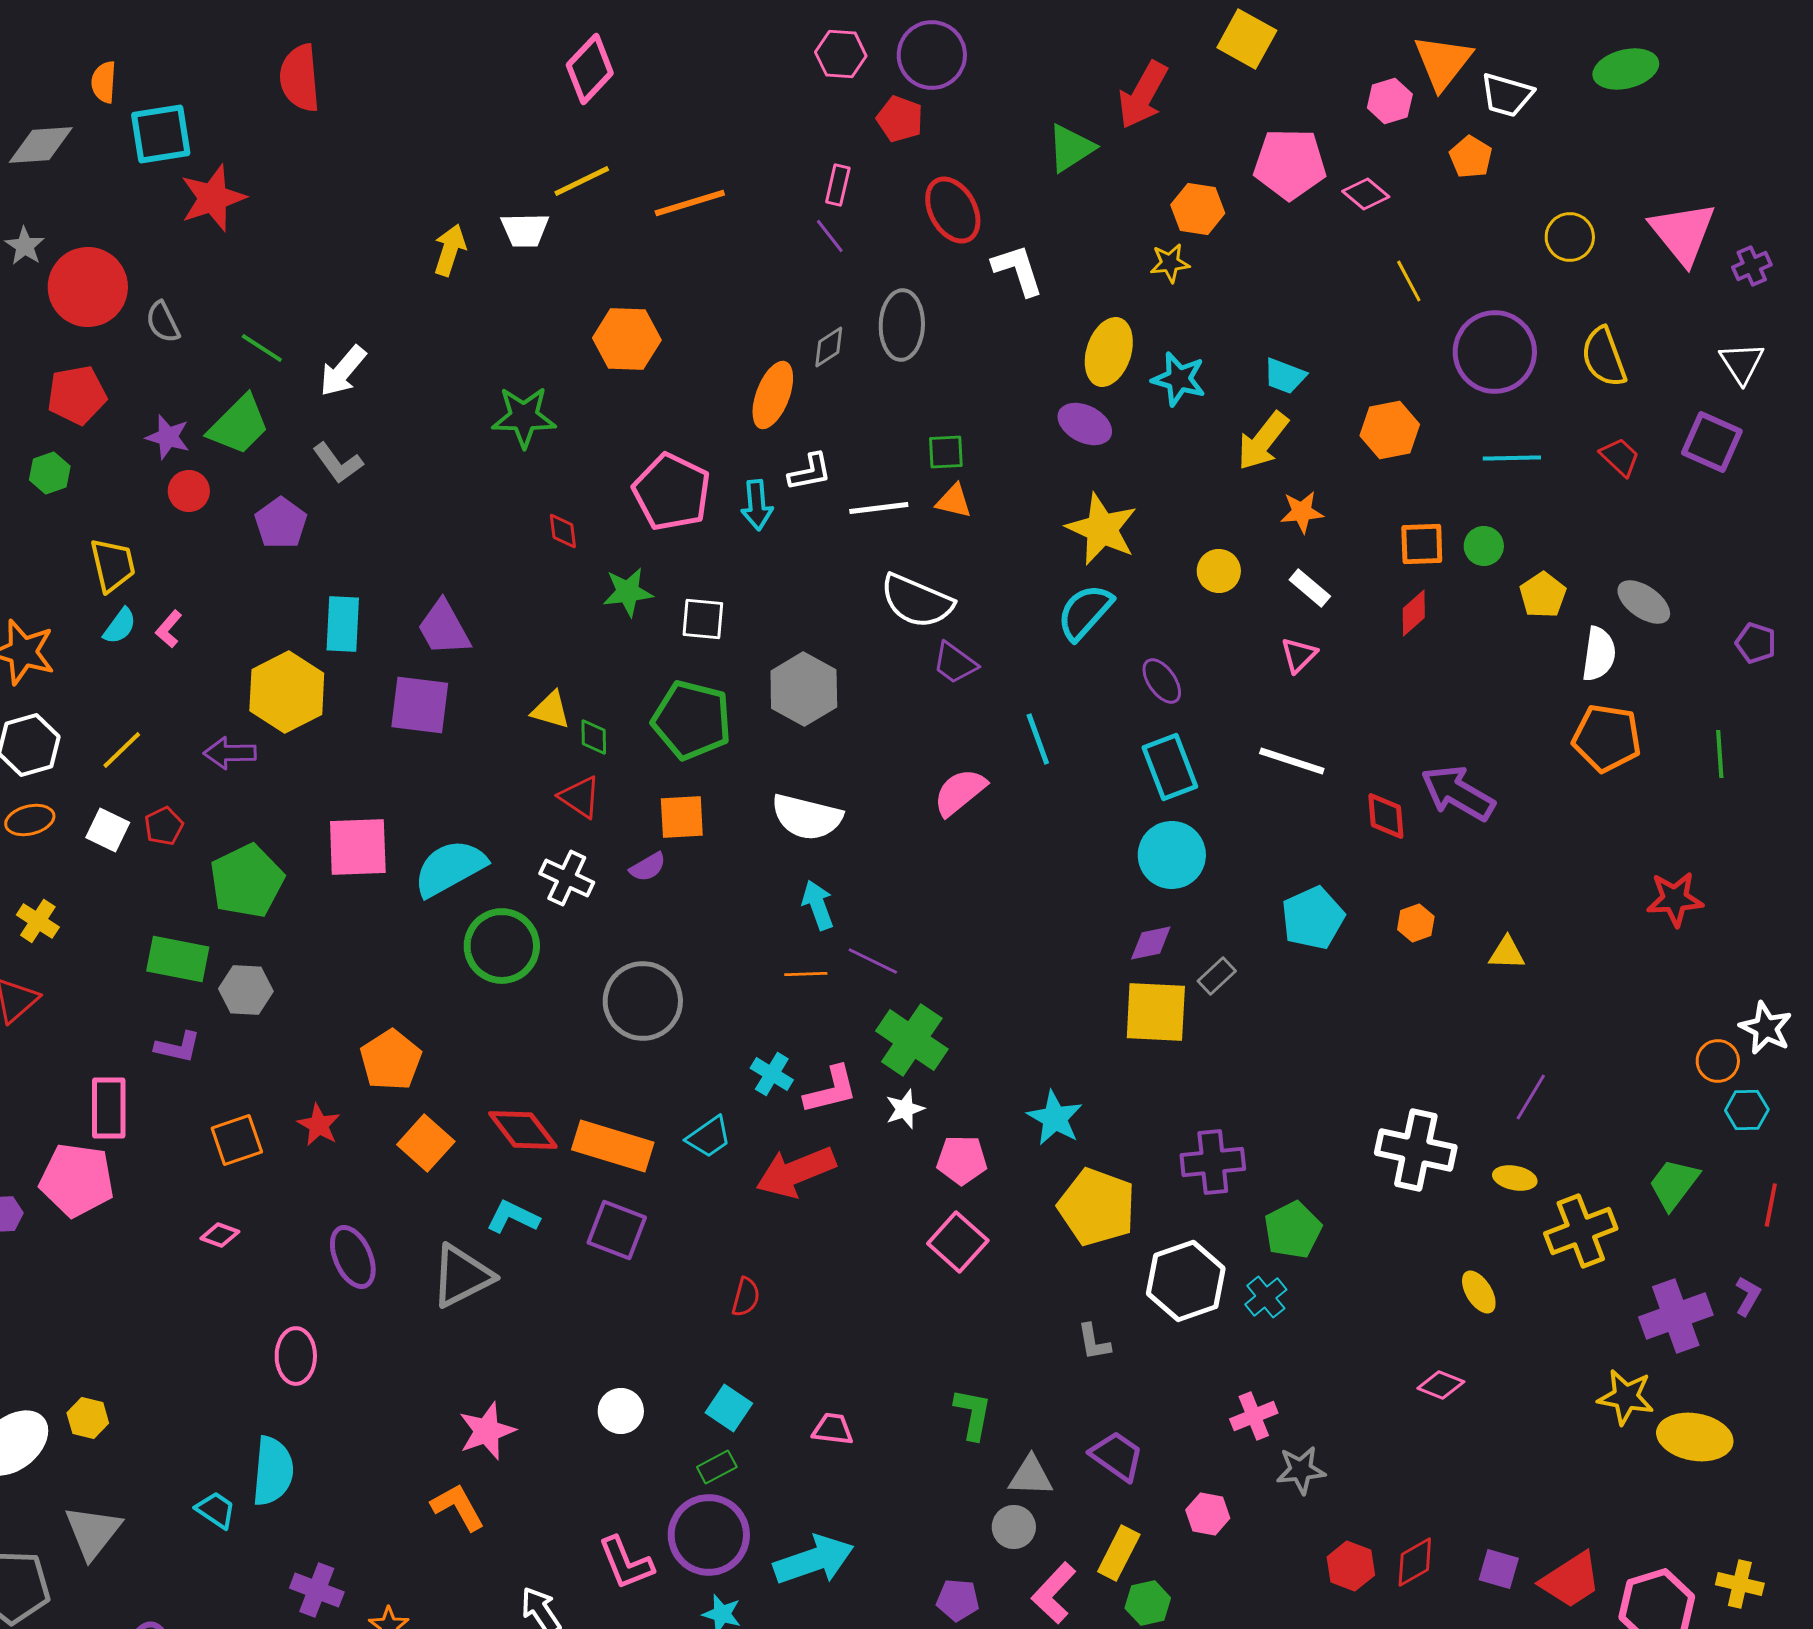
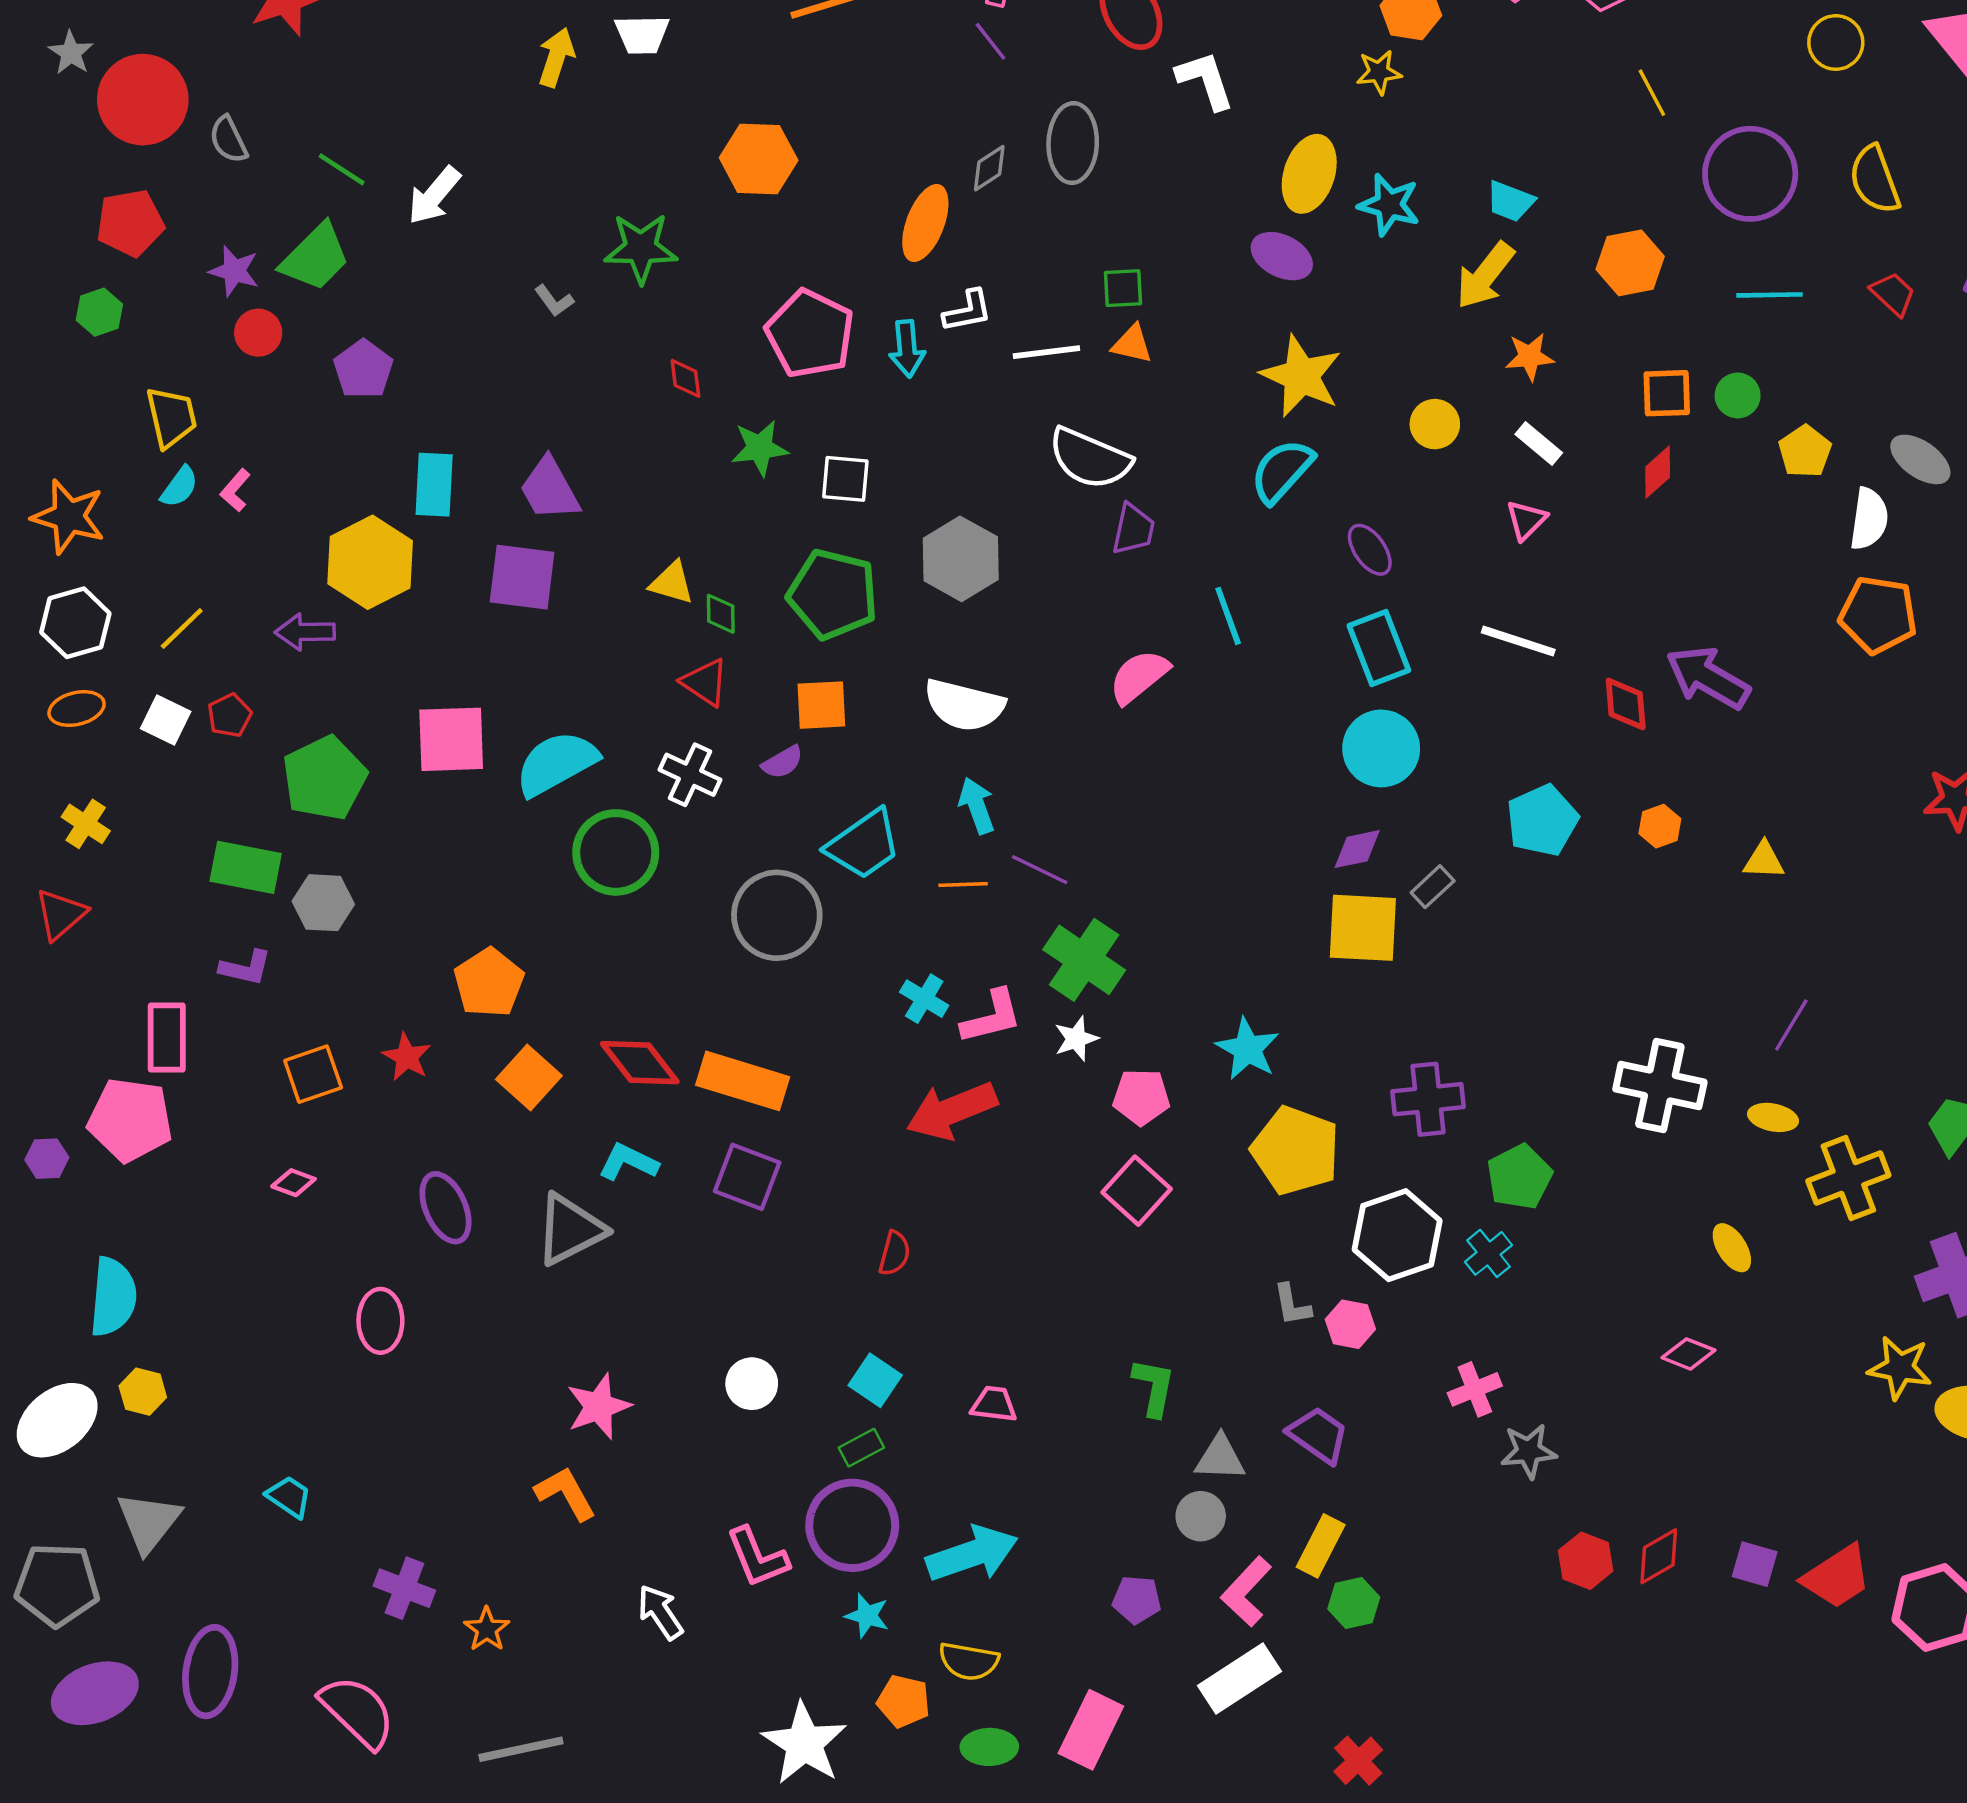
gray L-shape: (338, 463) -> (554, 301), moved, size x0.7
purple trapezoid: (955, 663) -> (1133, 529), turned -114
cyan trapezoid: (709, 1137) -> (864, 844), moved, size x1.5
cyan semicircle: (273, 1471) -> (113, 1297), moved
pink hexagon: (1208, 1514) -> (1350, 1324), moved

